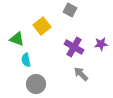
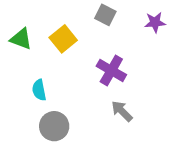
green triangle: (17, 39) -> (21, 39), moved
purple star: (101, 44) -> (155, 22), moved

